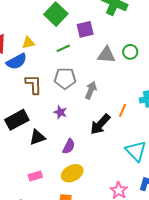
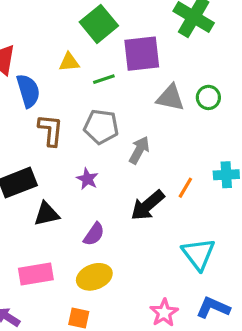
purple square: (85, 29) -> (142, 54), size x1.4
yellow triangle: (28, 43) -> (69, 62), moved
blue semicircle: (17, 61) -> (28, 91), turned -85
pink rectangle: (35, 176) -> (36, 274), size x1.5

